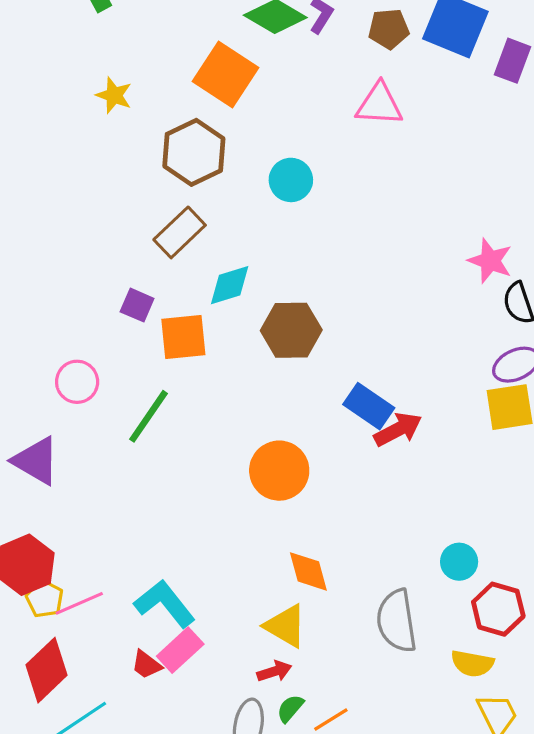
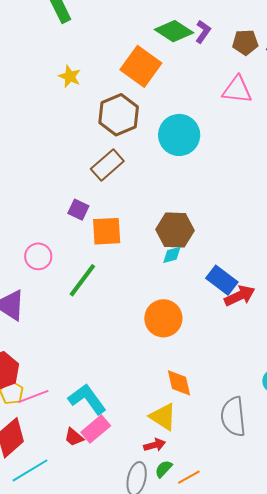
cyan circle: (291, 180) -> (179, 135), size x1.5
cyan diamond: (230, 285) -> (172, 255), moved, size x0.7

